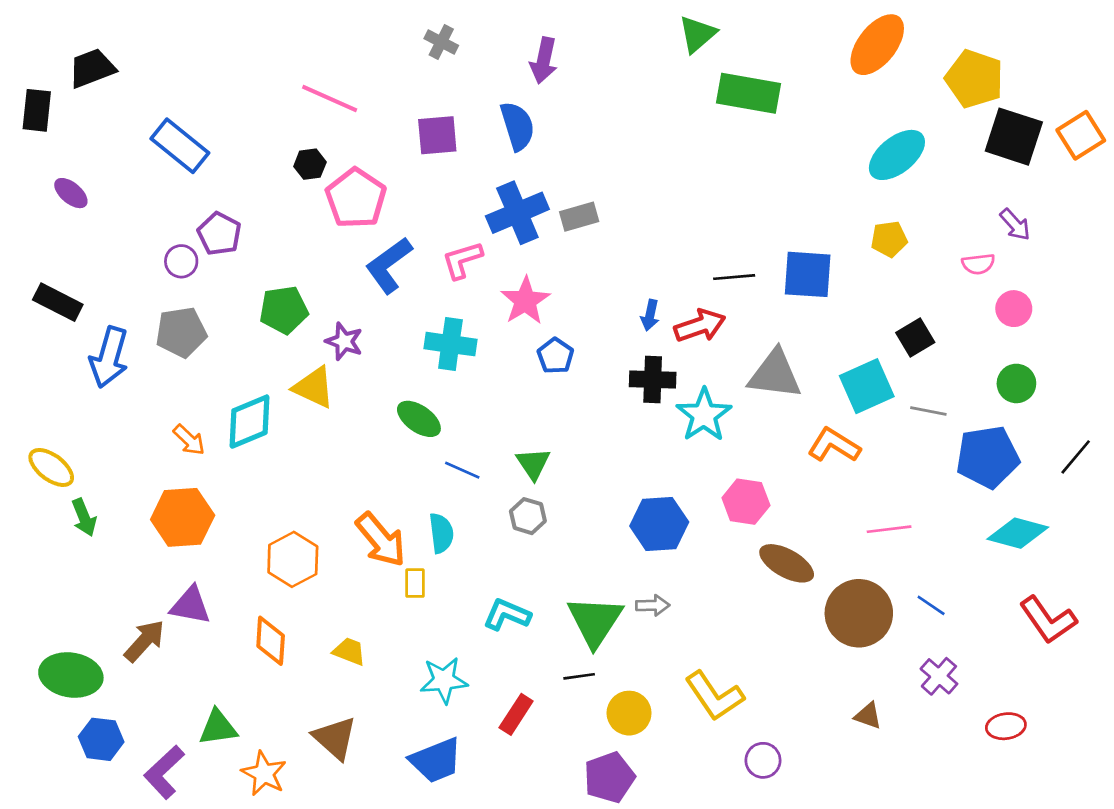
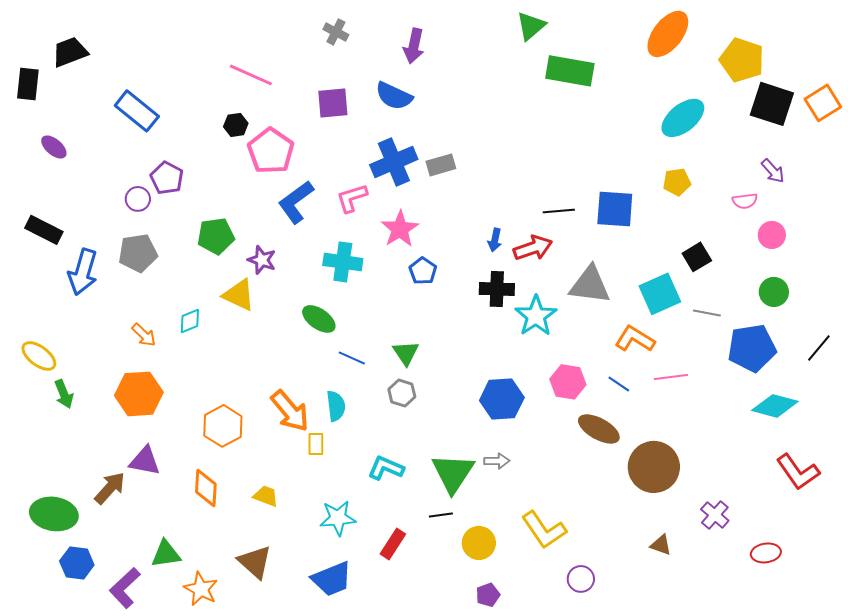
blue semicircle: (517, 126) -> (394, 96), turned 132
cyan diamond: (250, 422) -> (190, 321), size x0.6
pink line: (889, 529) -> (671, 377), moved
blue line: (931, 605) -> (619, 384), moved
purple pentagon: (609, 777) -> (488, 595), moved, size x0.6

